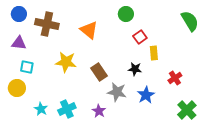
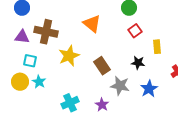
brown cross: (47, 24) -> (46, 32), moved
red square: (140, 37) -> (135, 31), moved
yellow star: (66, 62) -> (69, 56), turned -30
cyan star: (41, 109) -> (39, 82), moved

